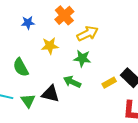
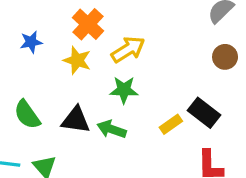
yellow star: (50, 46) -> (77, 60), moved, turned 30
black triangle: (50, 94) -> (76, 120), moved

